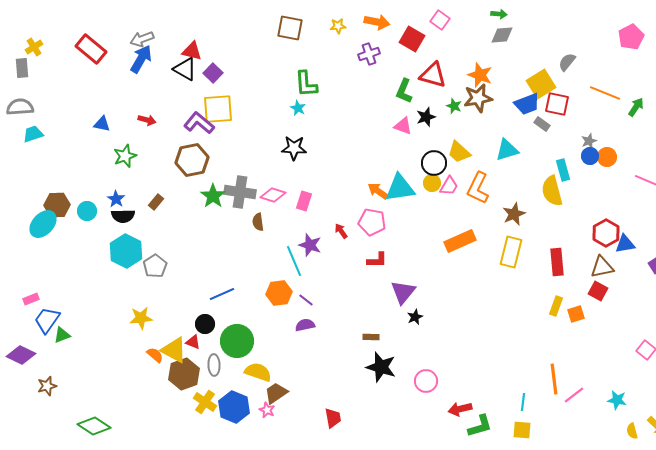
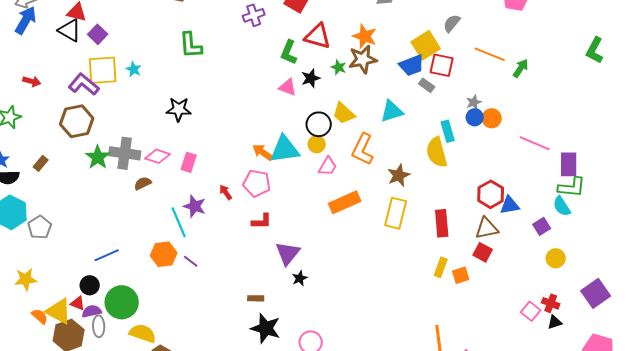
cyan star: (298, 108) -> (134, 69), moved
pink trapezoid: (449, 186) -> (328, 166), moved
brown semicircle: (258, 222) -> (143, 183), turned 72
purple semicircle: (305, 325) -> (92, 311), moved

